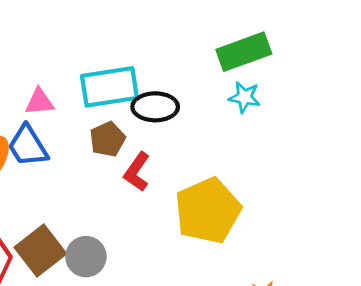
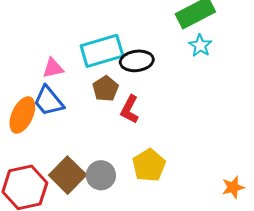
cyan star: (245, 97) -> (200, 46), turned 30
yellow pentagon: (208, 211) -> (149, 165), moved, size x0.7

